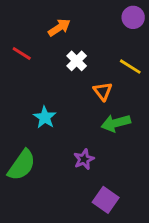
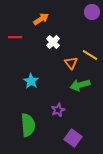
red line: (22, 54) -> (15, 37), turned -32
yellow line: (130, 67) -> (90, 55), moved
green semicircle: (22, 165) -> (28, 125), moved, turned -40

